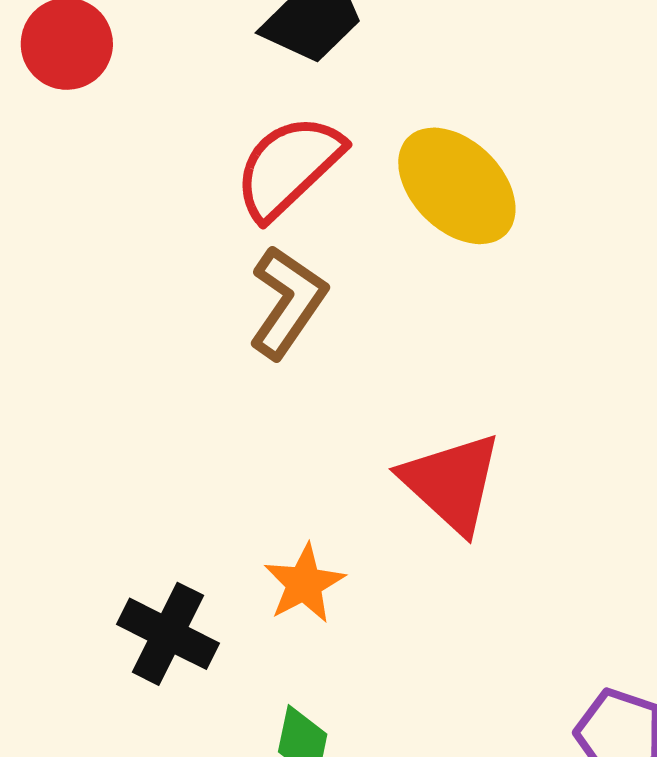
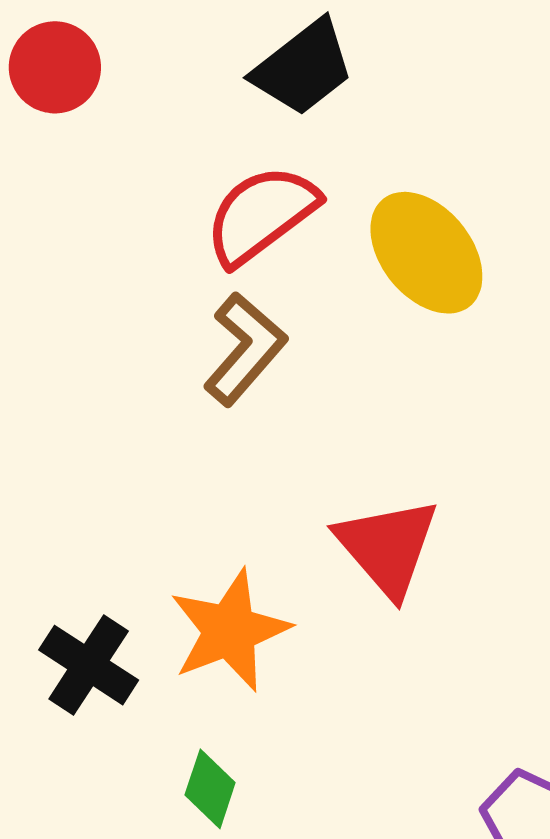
orange star: (304, 584) -> (230, 631), size x1.5

